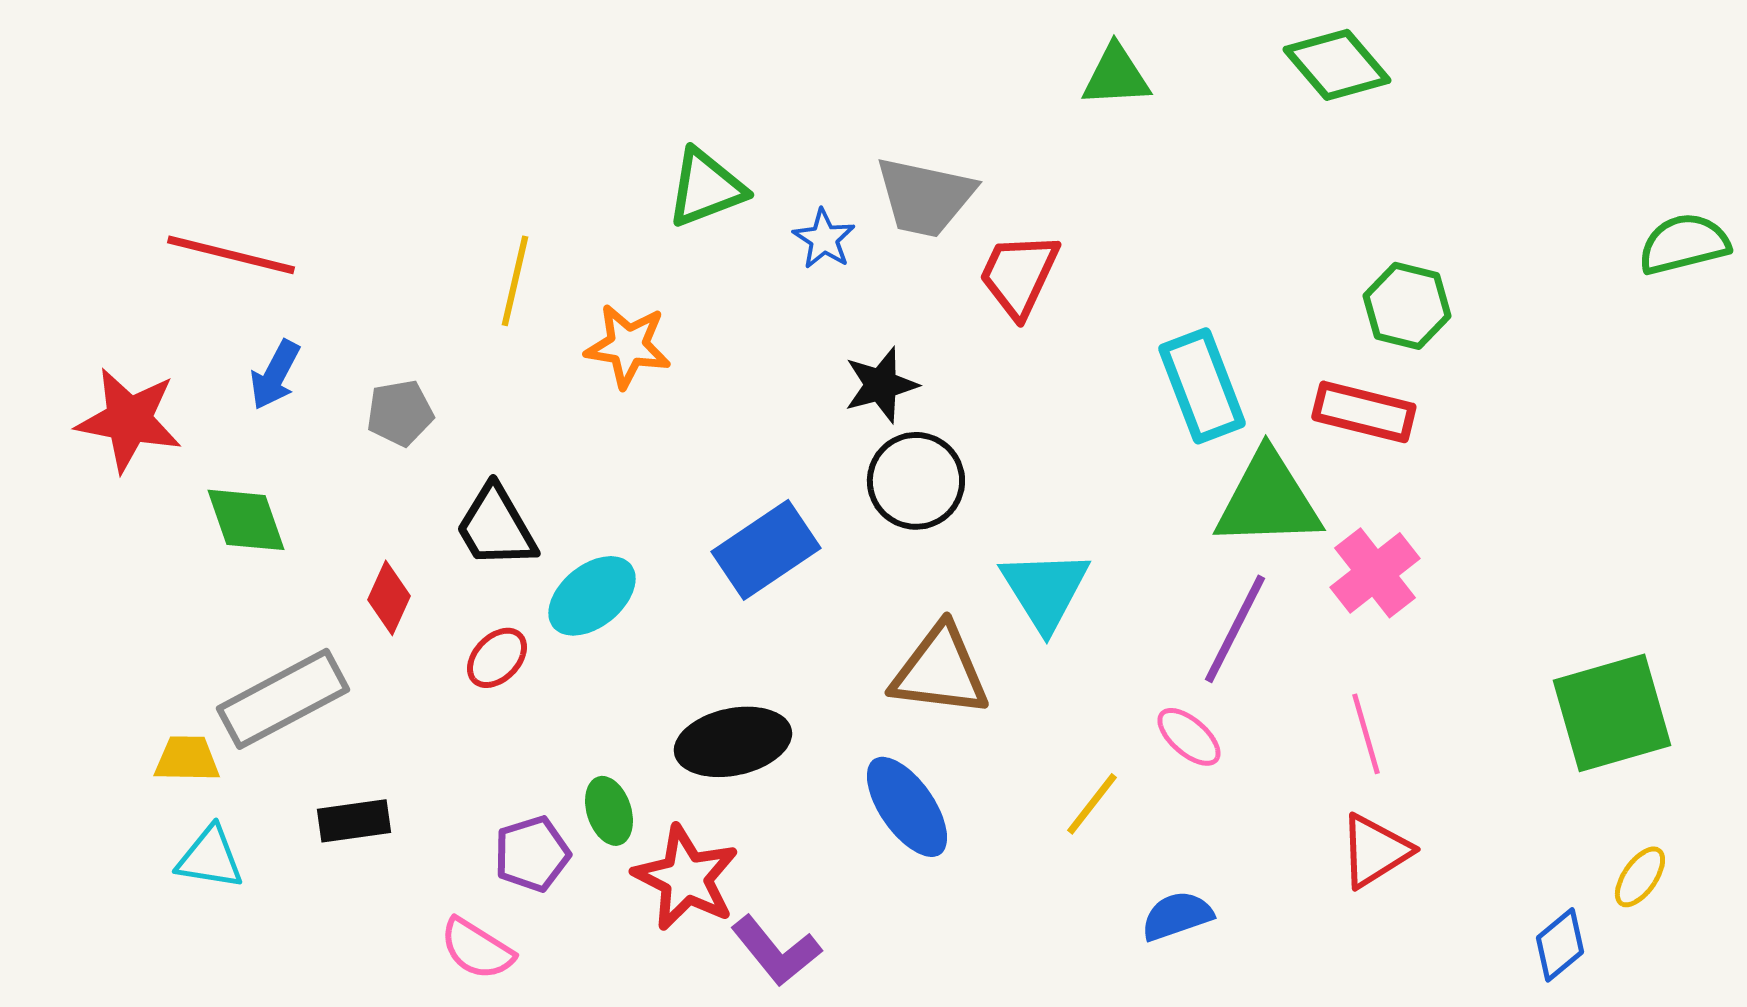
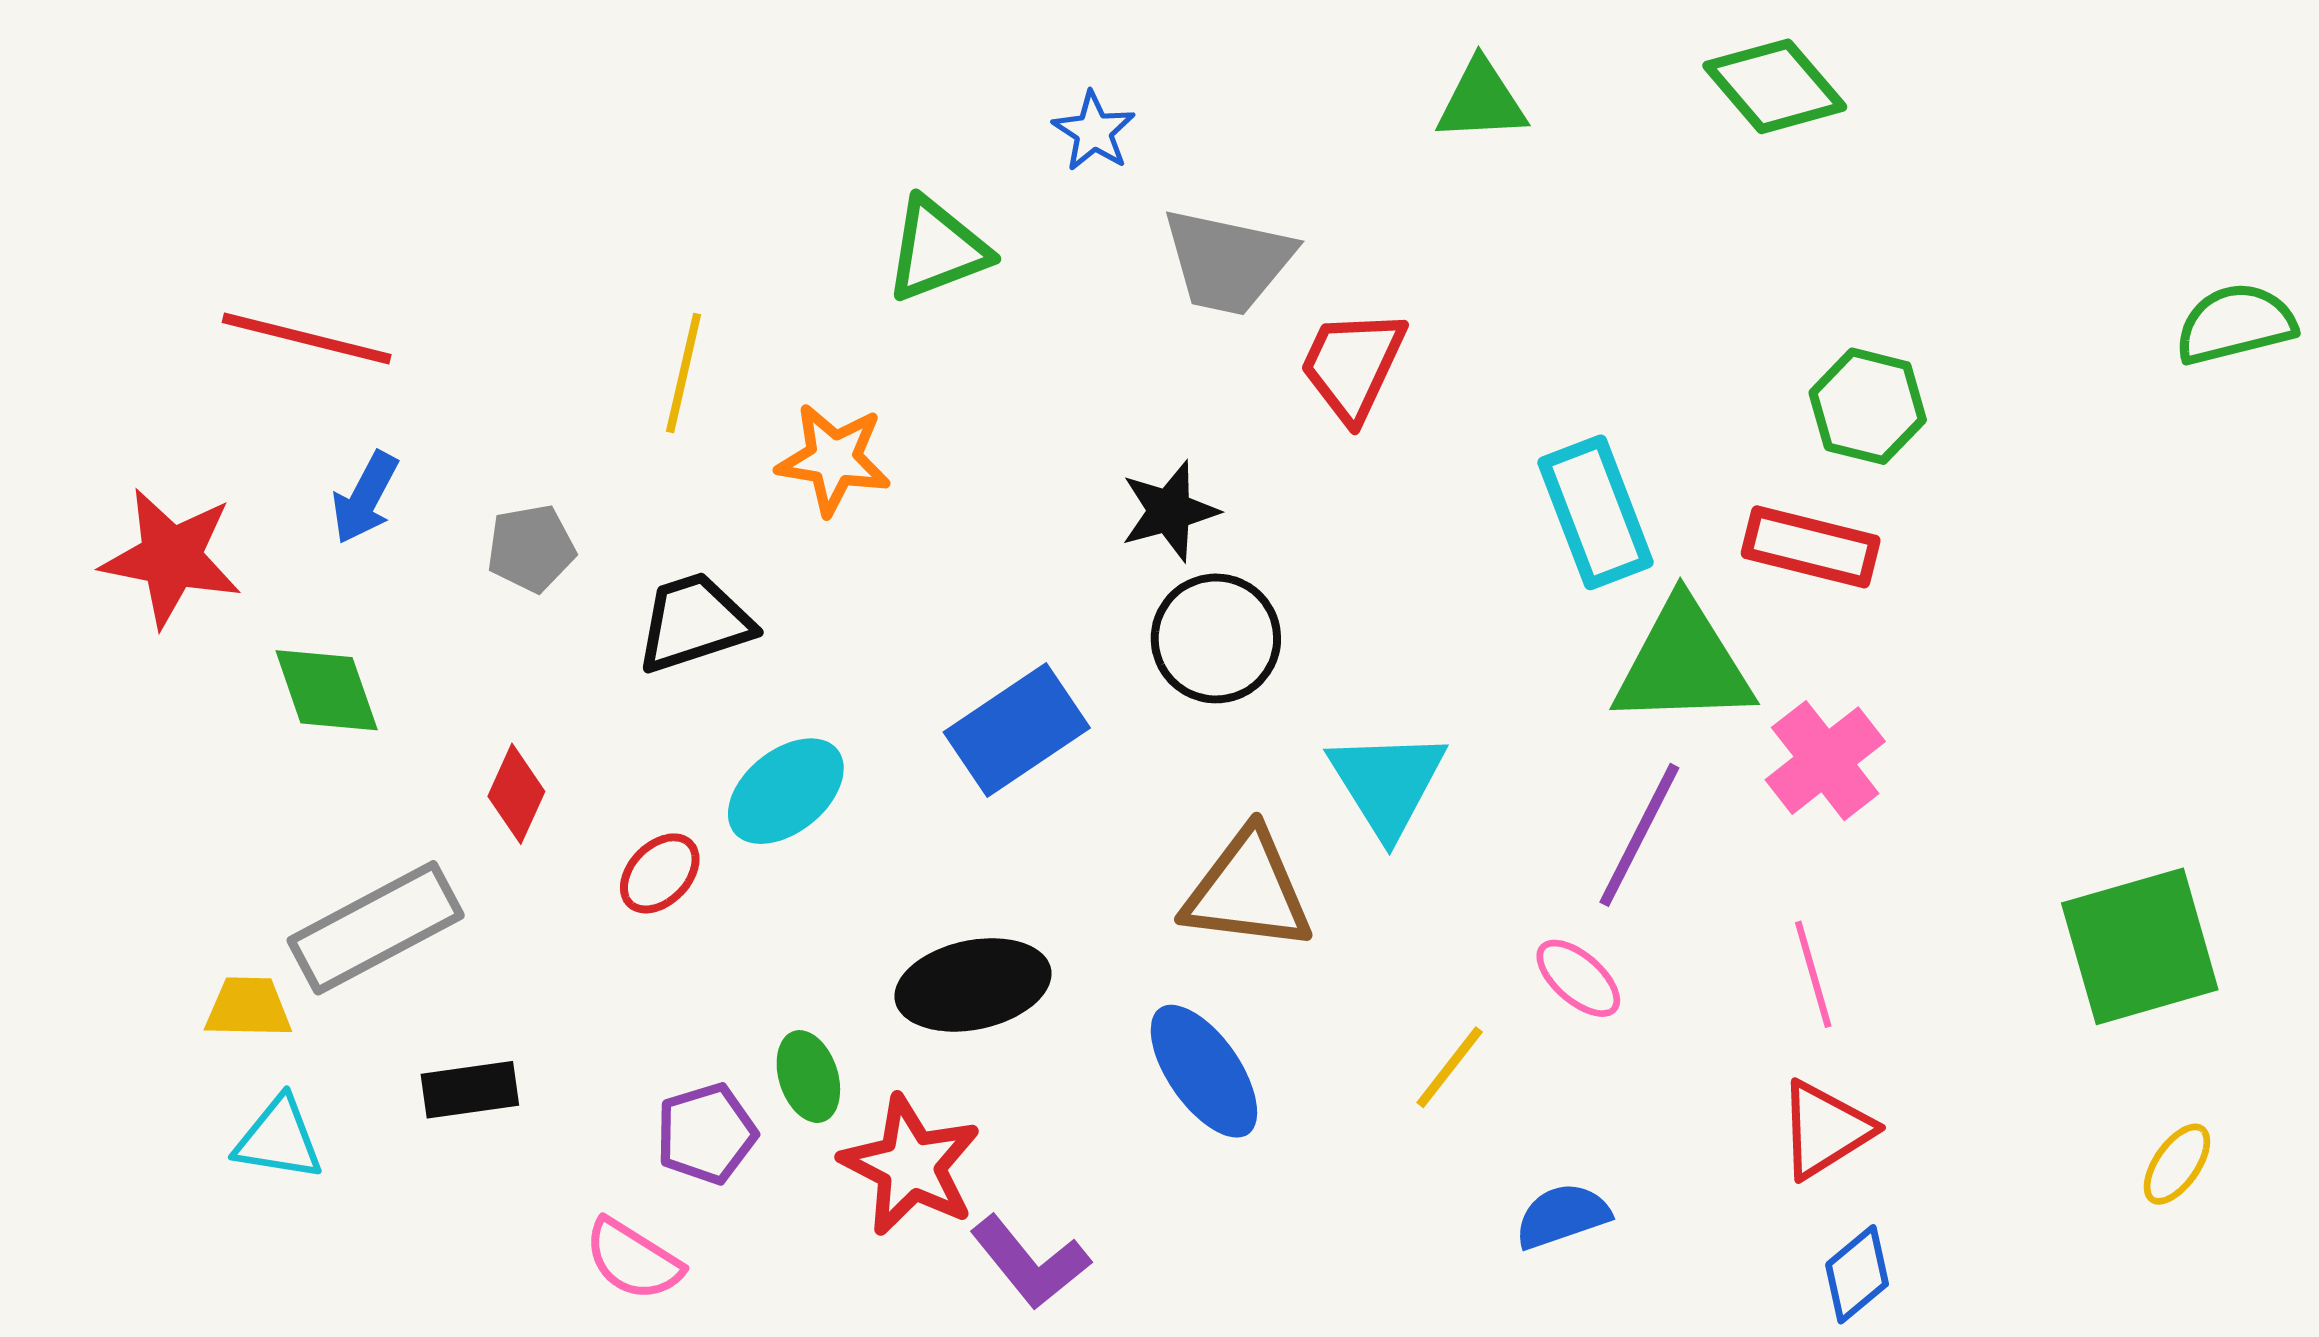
blue star: (824, 239) -> (1094, 131), moved
black trapezoid: (496, 527) -> (694, 623), moved, turned 102
blue diamond: (1560, 945) -> (1857, 1274), moved

